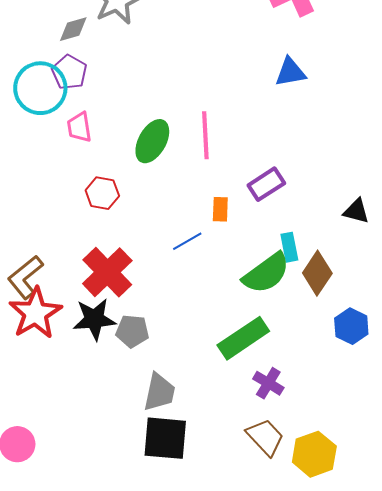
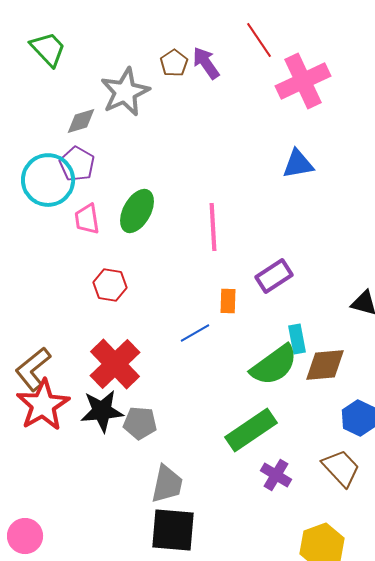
green ellipse: (152, 141) -> (137, 211), moved
brown diamond: (317, 273) -> (325, 365), turned 51
brown trapezoid: (265, 437) -> (341, 468), moved

